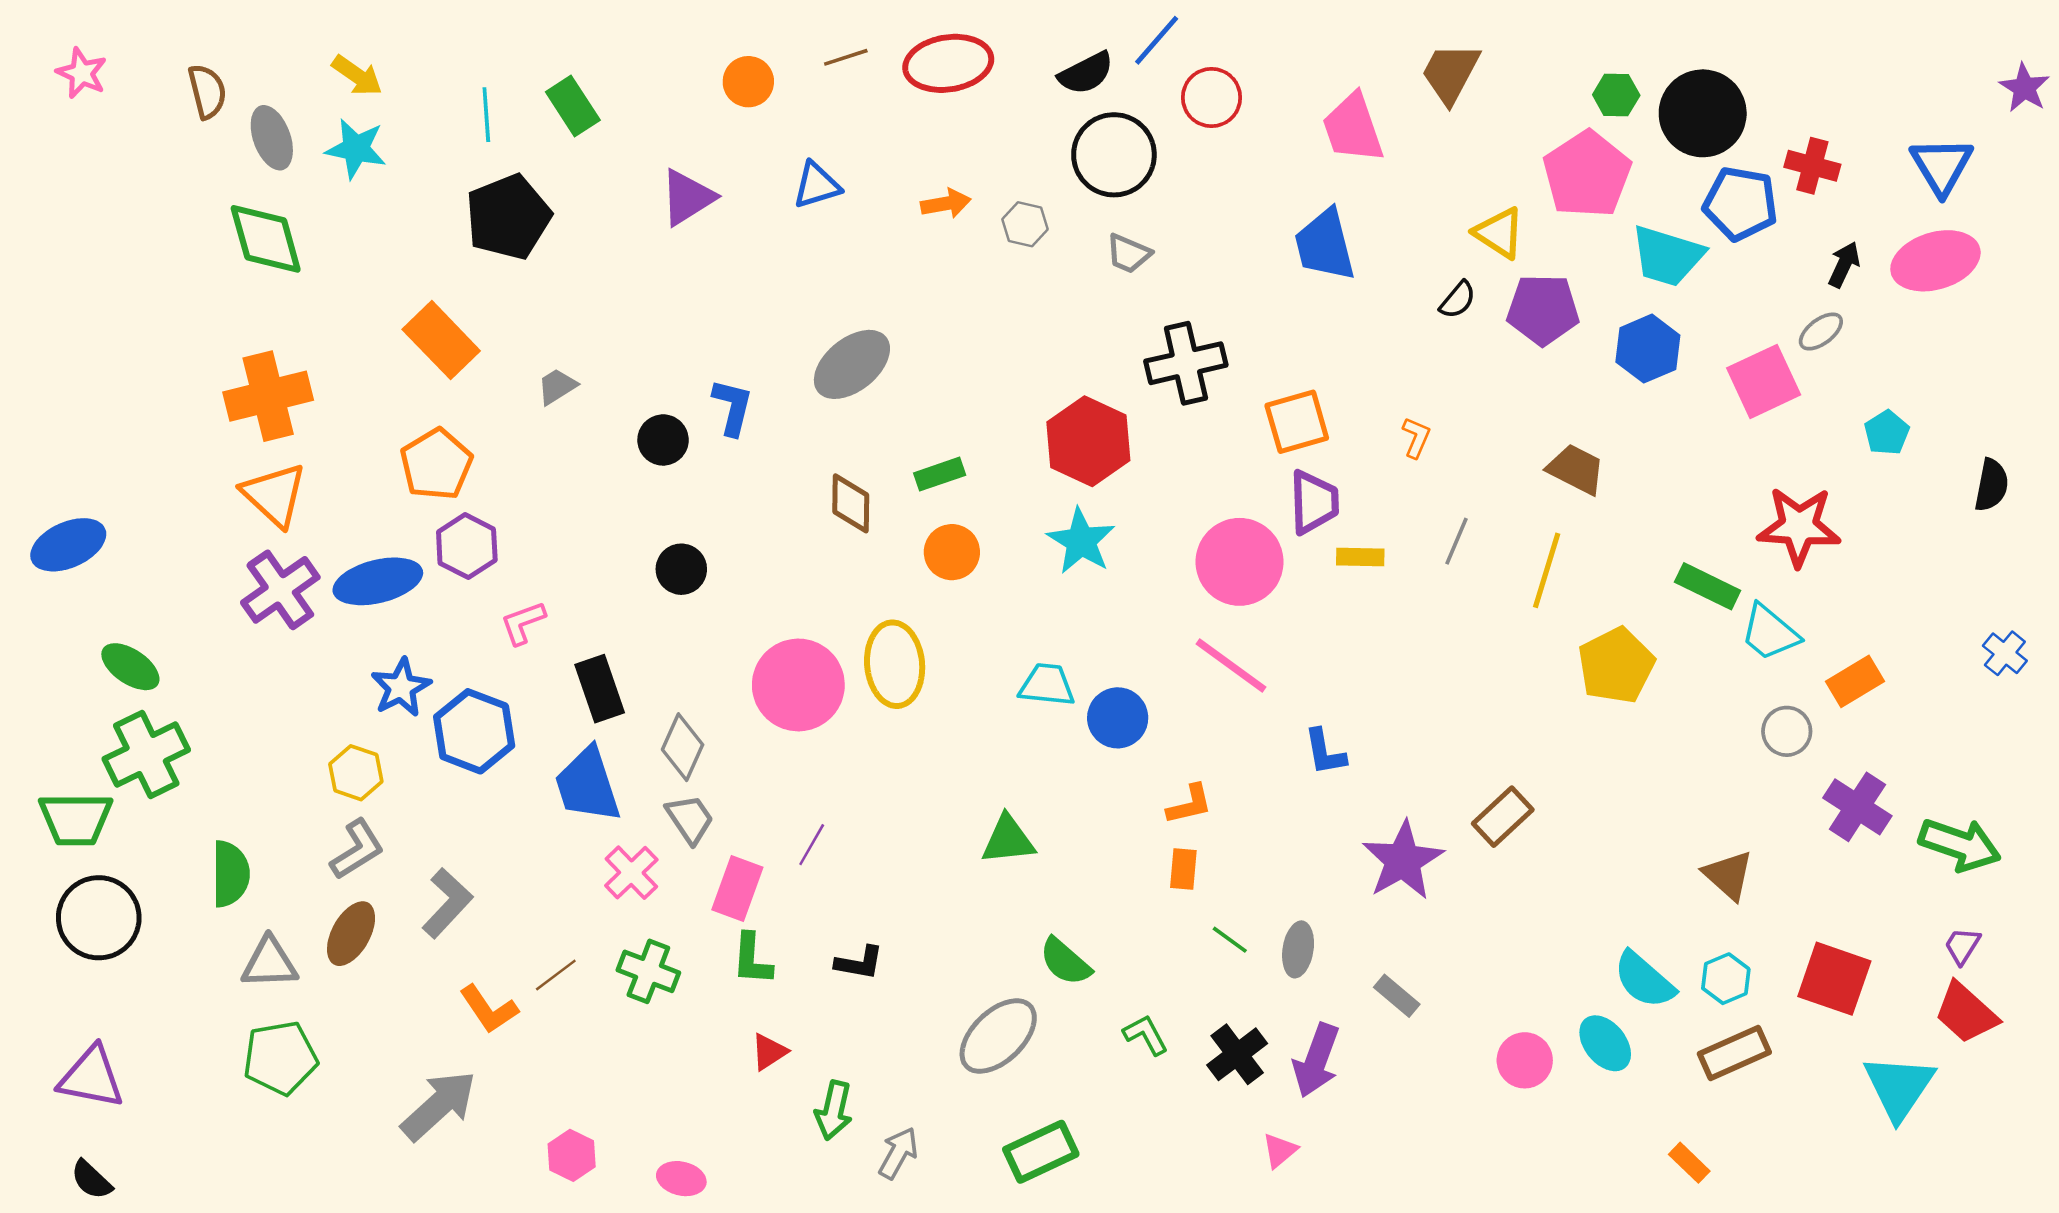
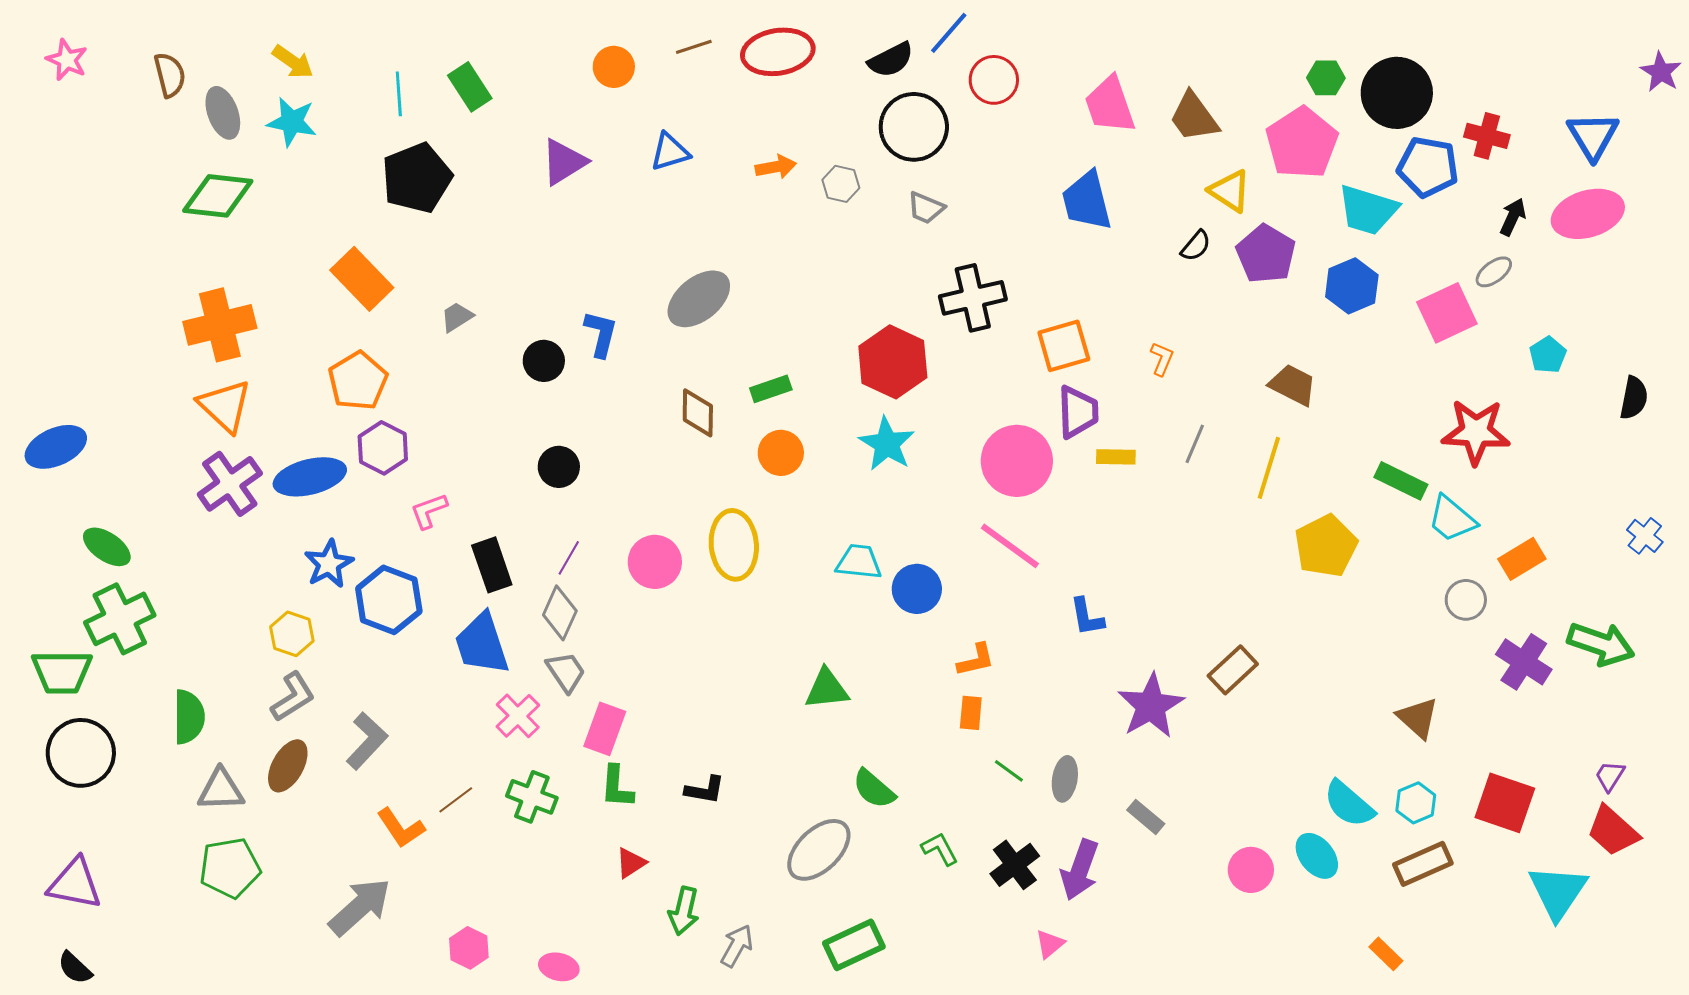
brown trapezoid: (1450, 73) -> (1194, 117), moved, turned -64
green diamond: (266, 239) -> (218, 196), turned -68
purple pentagon: (1543, 310) -> (1266, 254), turned 30
pink circle: (798, 685) -> (655, 562), size x0.7
purple line: (812, 845) -> (569, 558), moved
green arrow: (1960, 845) -> (1601, 644), moved

